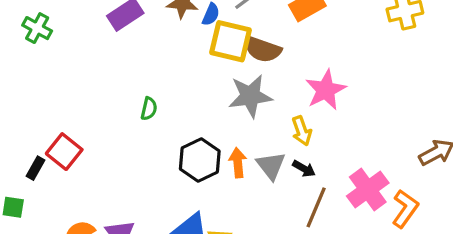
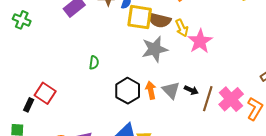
yellow arrow: (302, 131) -> (182, 28), moved
brown line: (316, 207) -> (208, 99), moved

